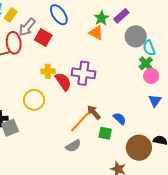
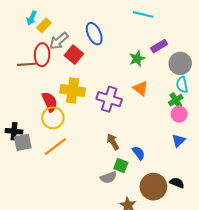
green star: (101, 18) -> (137, 59), moved
orange triangle: (96, 33) -> (141, 88), moved
gray circle: (136, 36) -> (180, 63), moved
yellow cross: (48, 71) -> (73, 90), size x1.6
red semicircle: (63, 82) -> (50, 102), moved
orange line: (80, 122) -> (55, 147), moved
gray semicircle: (73, 146) -> (108, 177), moved

